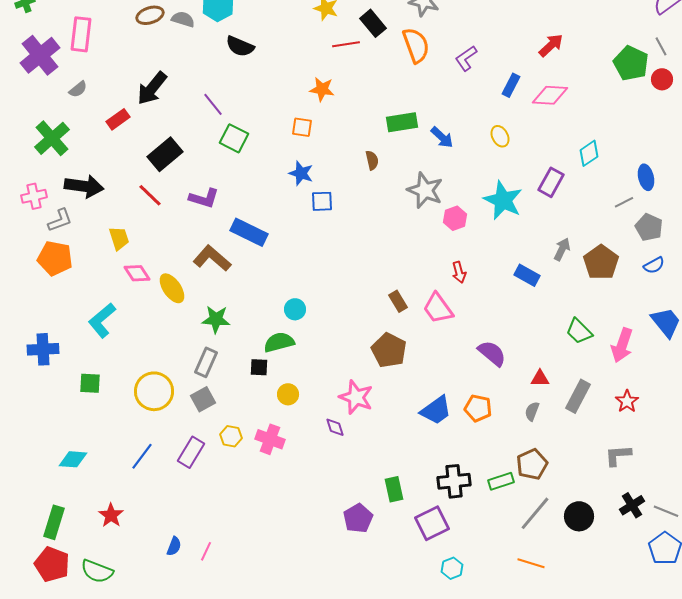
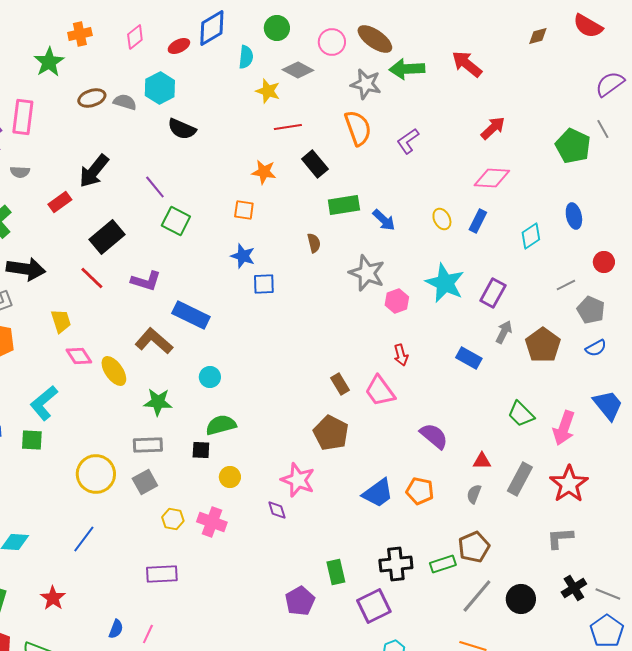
black rectangle: (373, 23) -> (315, 164), moved
red circle: (662, 79) -> (604, 262), moved
blue rectangle: (511, 85) -> (478, 221), moved
gray semicircle: (78, 89) -> (20, 172), turned 42
blue ellipse: (646, 177) -> (574, 216), moved
purple rectangle: (551, 182) -> (493, 293), moved
cyan circle: (295, 309) -> (210, 377), moved
gray rectangle: (206, 362) -> (148, 445), turned 64
green square: (90, 383) -> (32, 440), moved
red star: (627, 401) -> (569, 484), size x1.6
purple rectangle: (191, 452) -> (162, 574), moved, turned 56

